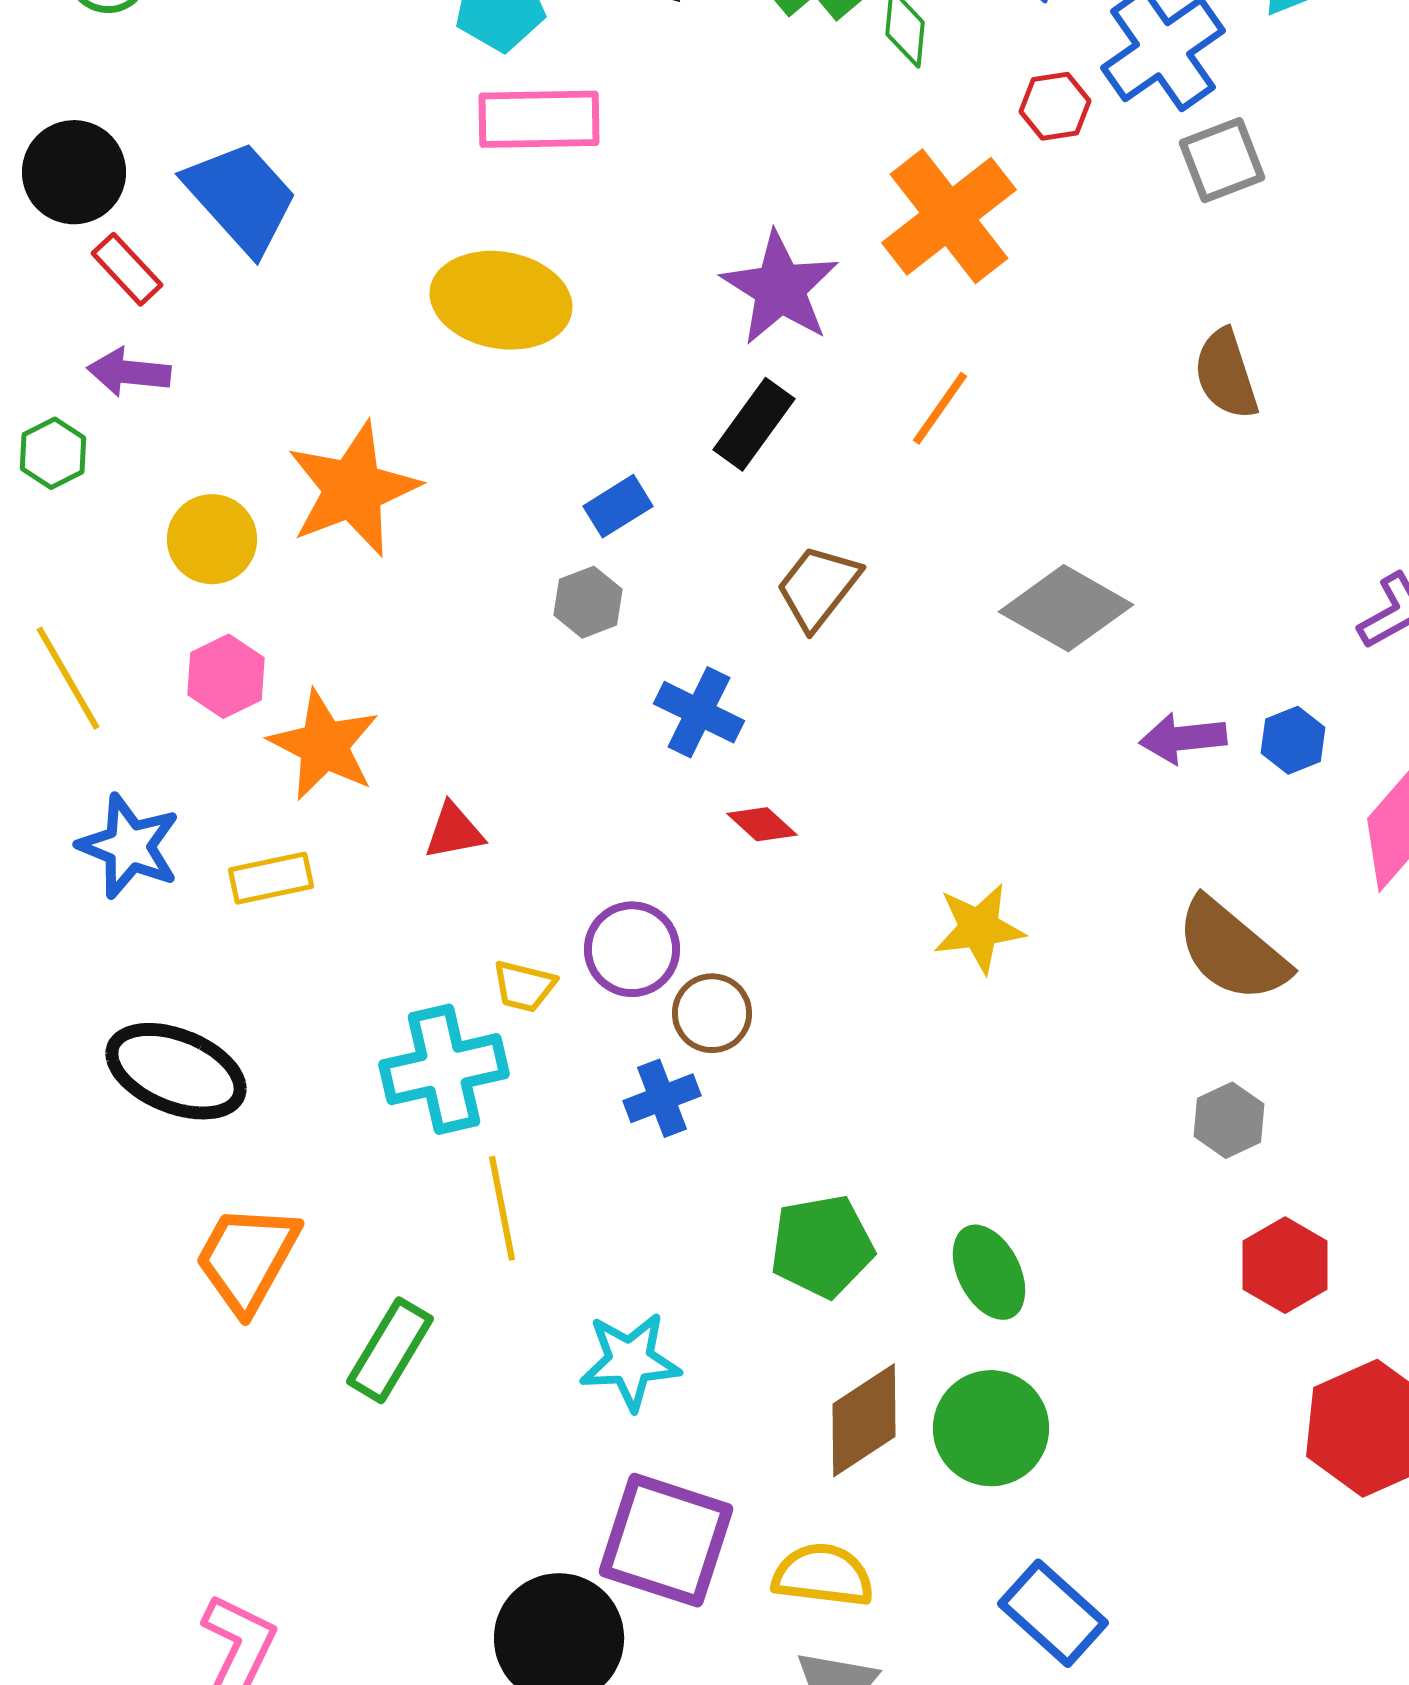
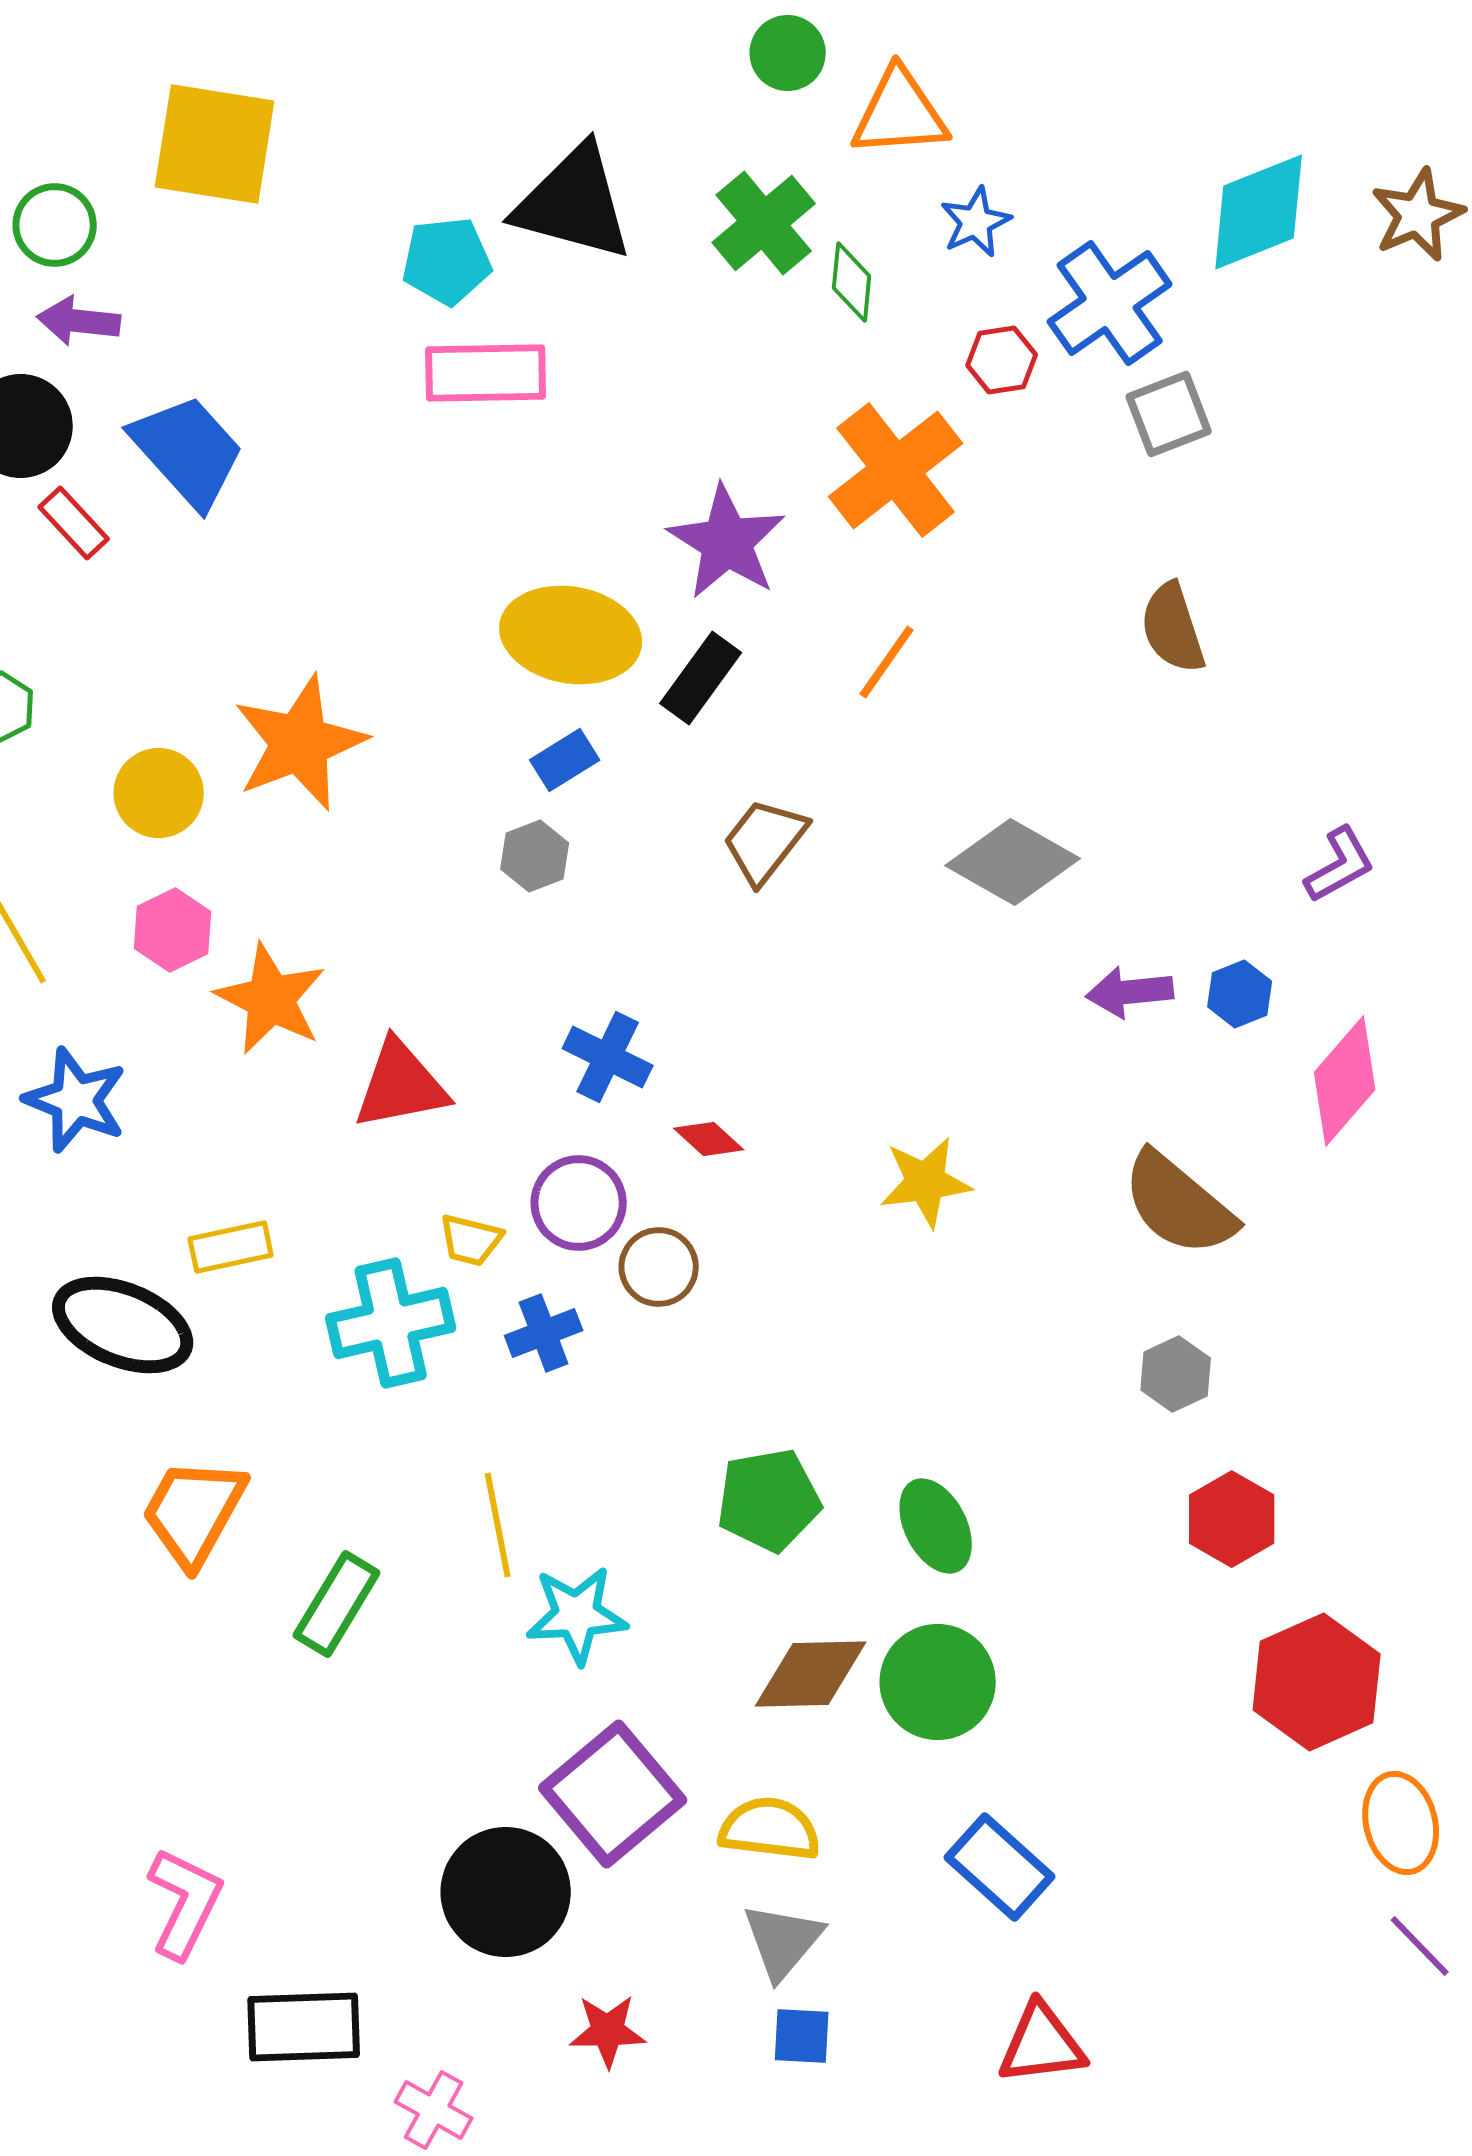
yellow ellipse: (501, 300) -> (571, 635), moved
purple arrow: (129, 372) -> (79, 321), moved
blue cross: (699, 712) -> (608, 1057), moved
red diamond: (762, 824) -> (709, 1139), moved
red triangle: (454, 831) -> (401, 1085), size x1.6
yellow rectangle: (271, 878) -> (231, 1247), moved
blue cross: (662, 1098) -> (544, 1333), moved
yellow line: (502, 1208) -> (498, 1525), moved
brown diamond: (864, 1420) -> (811, 1674), turned 32
purple square: (666, 1540) -> (613, 1794), turned 32

